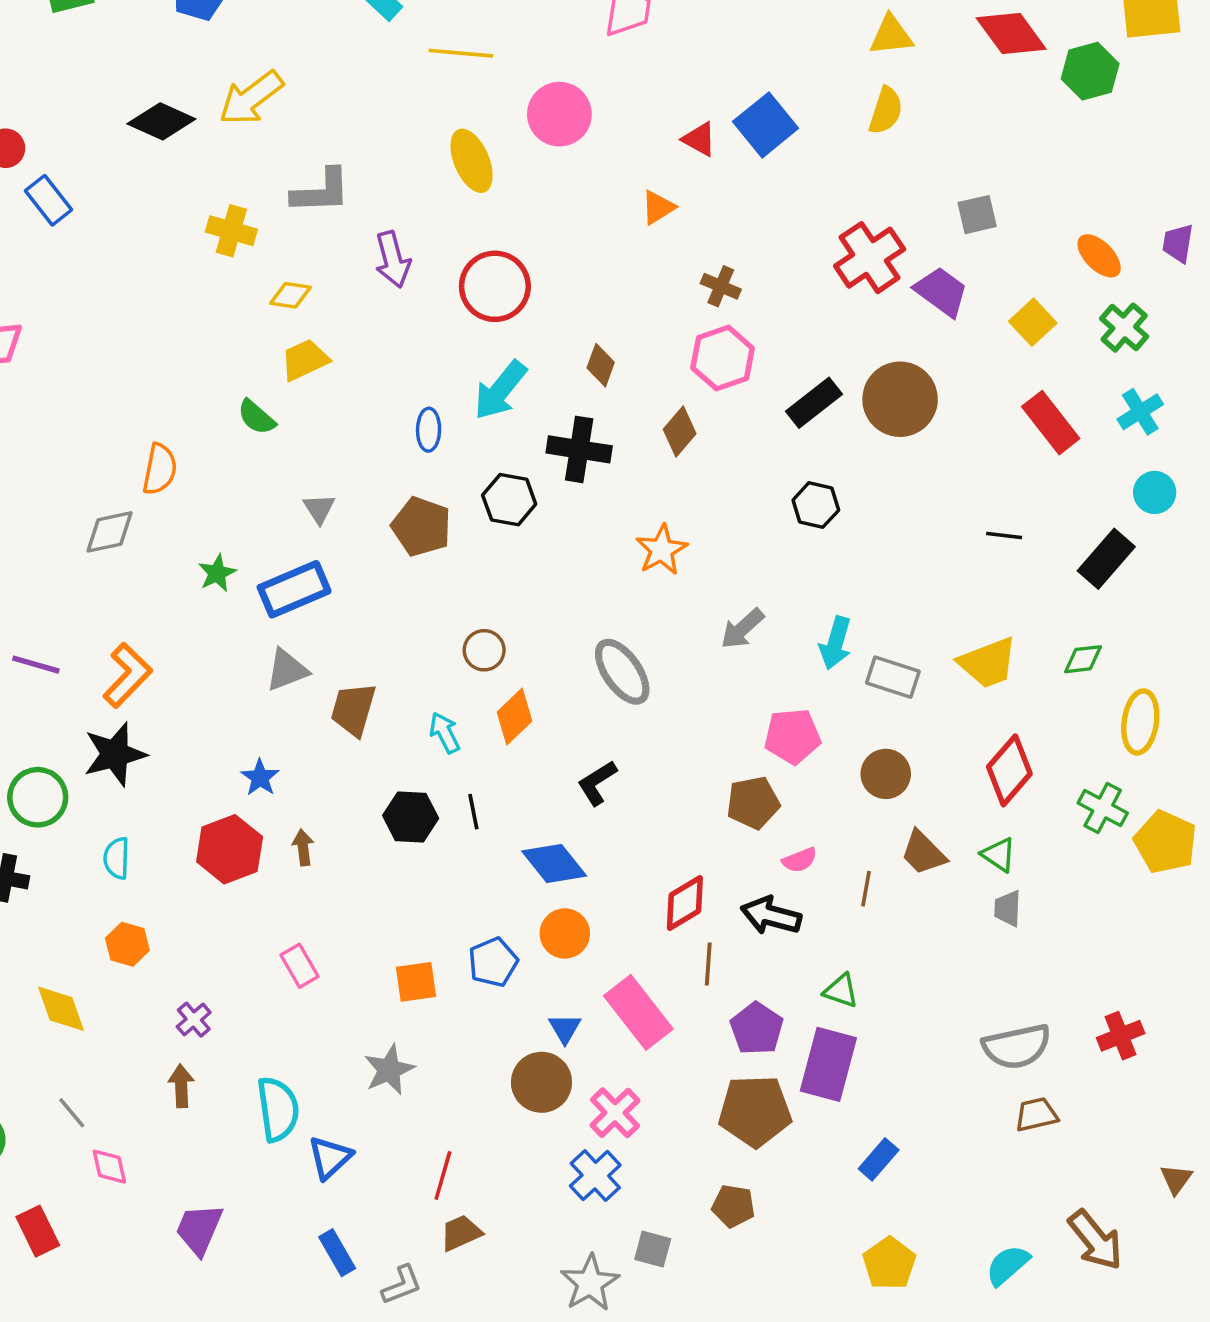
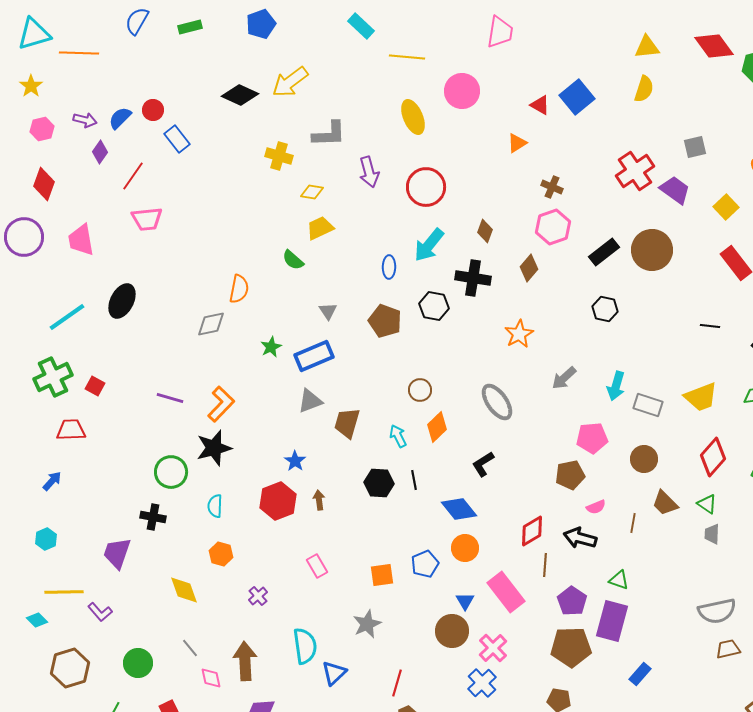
brown arrow: (181, 1086) -> (245, 661), moved, size x1.6

